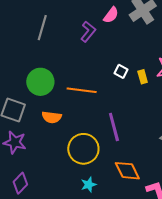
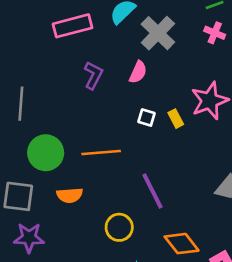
pink semicircle: (111, 15) -> (138, 72), moved
gray line: (42, 28) -> (21, 104), moved
yellow circle: (83, 149) -> (119, 227), size x0.7

